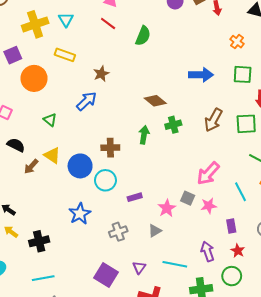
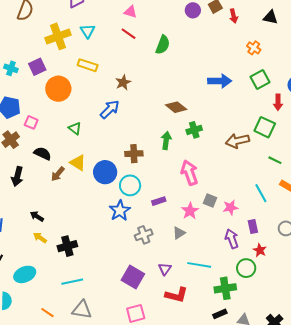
green square: (243, 74) -> (260, 80), turned -30
brown arrow: (213, 120) -> (237, 141), moved, turned 50
green square: (246, 124) -> (265, 127), turned 30
pink arrow: (208, 173) -> (189, 173), moved, turned 120
blue star: (80, 214) -> (120, 211), moved
purple arrow: (208, 251) -> (232, 239), moved
green circle: (232, 276) -> (246, 268), moved

